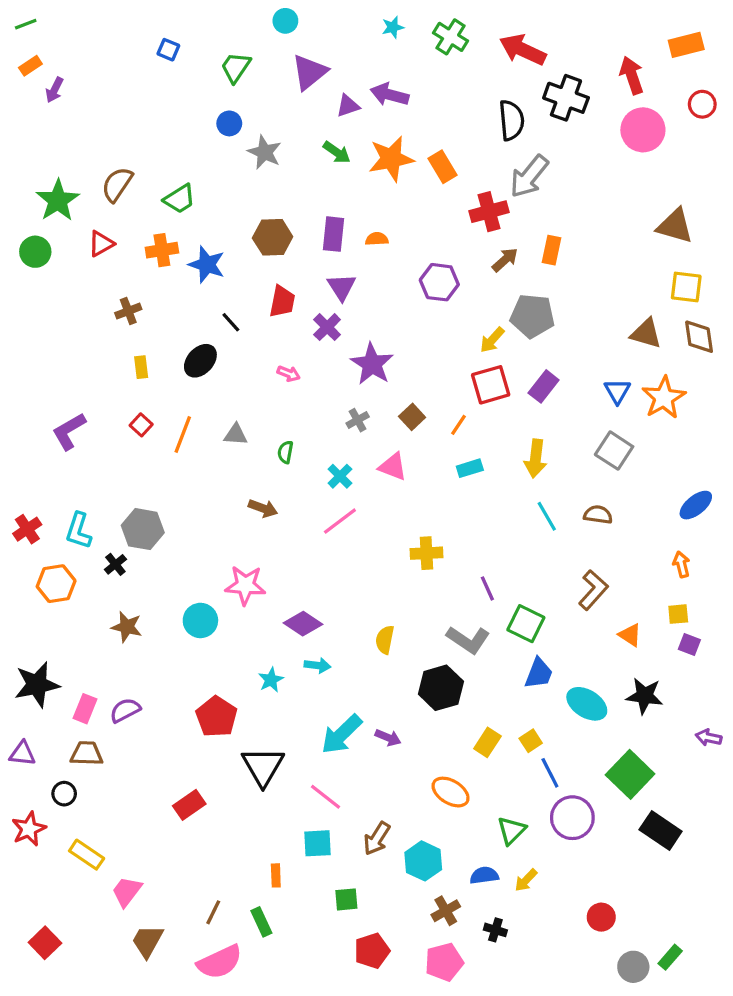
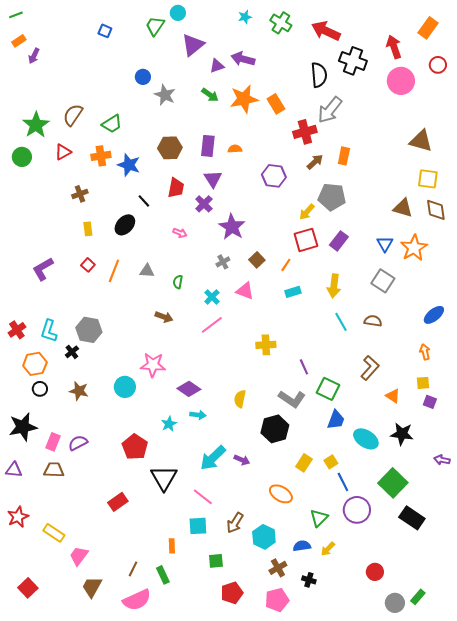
orange rectangle: (686, 45) -> (428, 28), turned -40
green trapezoid: (236, 67) -> (155, 26), moved
black circle: (64, 794) -> (40, 389), moved

